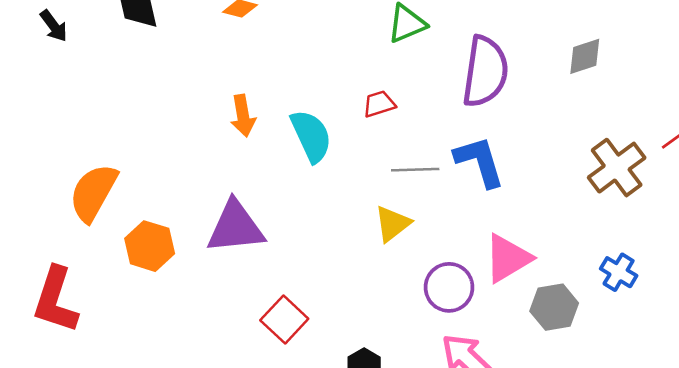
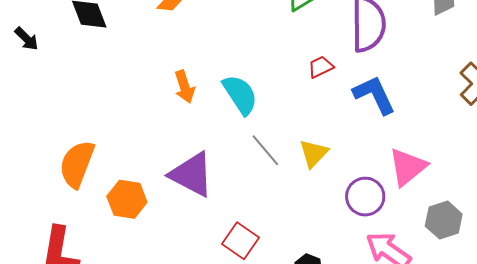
red trapezoid: (379, 104) -> (321, 67), moved
gray line: (415, 170) -> (265, 150), moved, turned 60
purple triangle: (235, 227) -> (192, 174), turned 42
gray hexagon: (554, 307) -> (444, 220), moved

